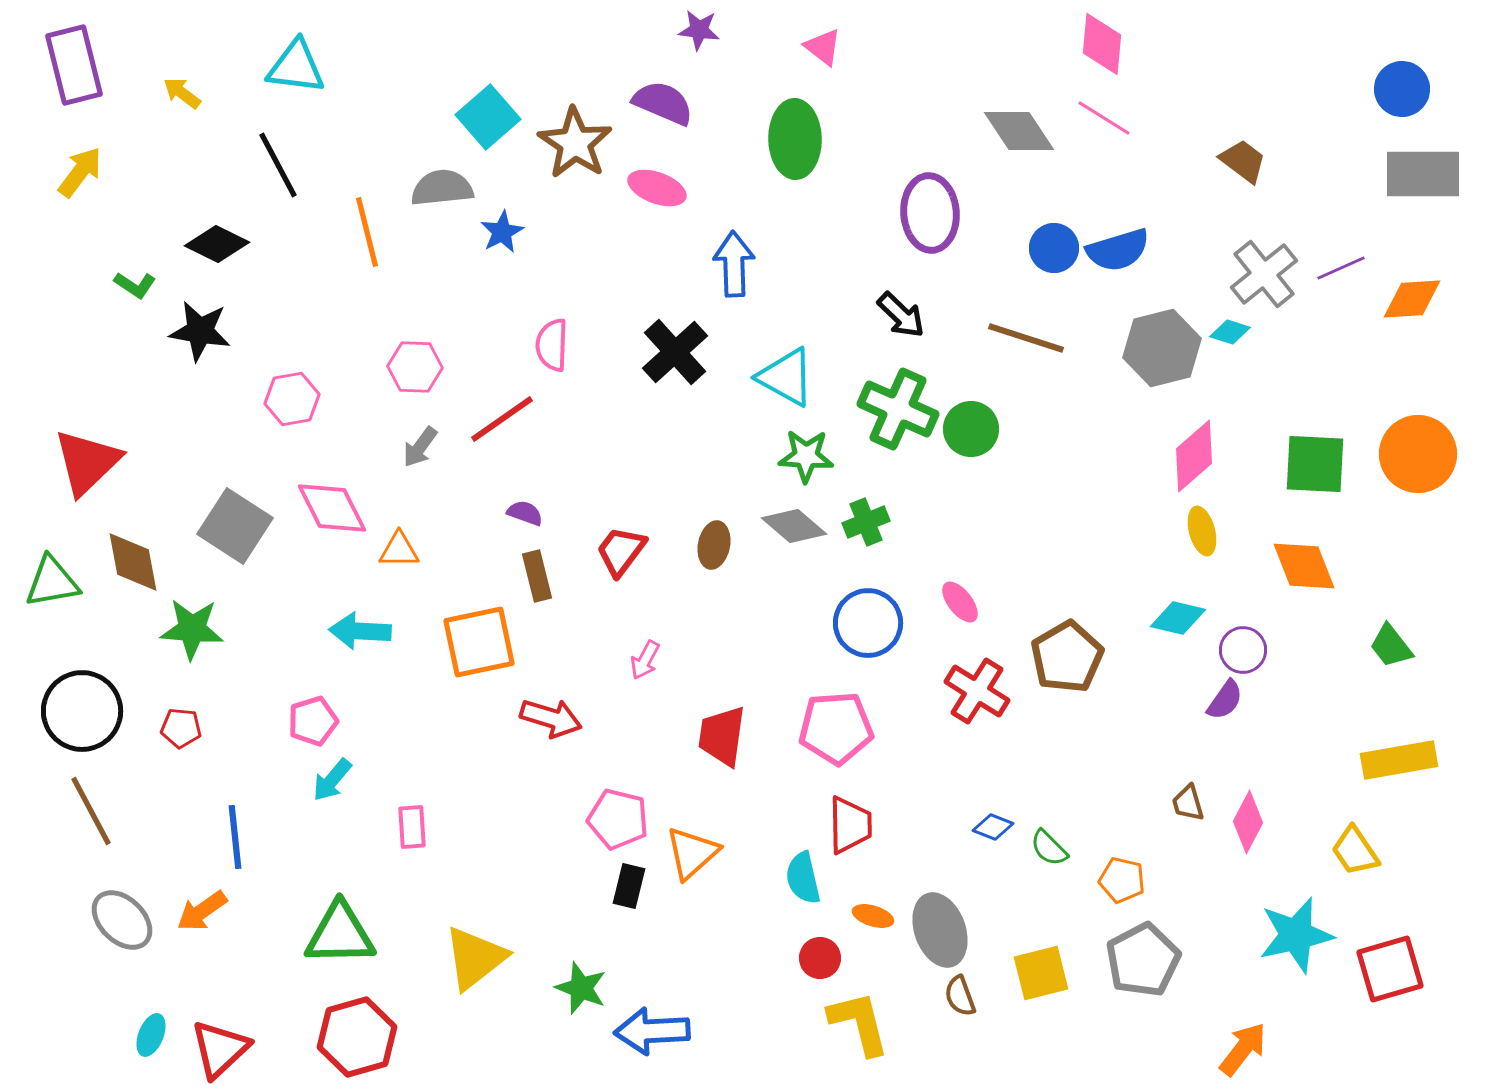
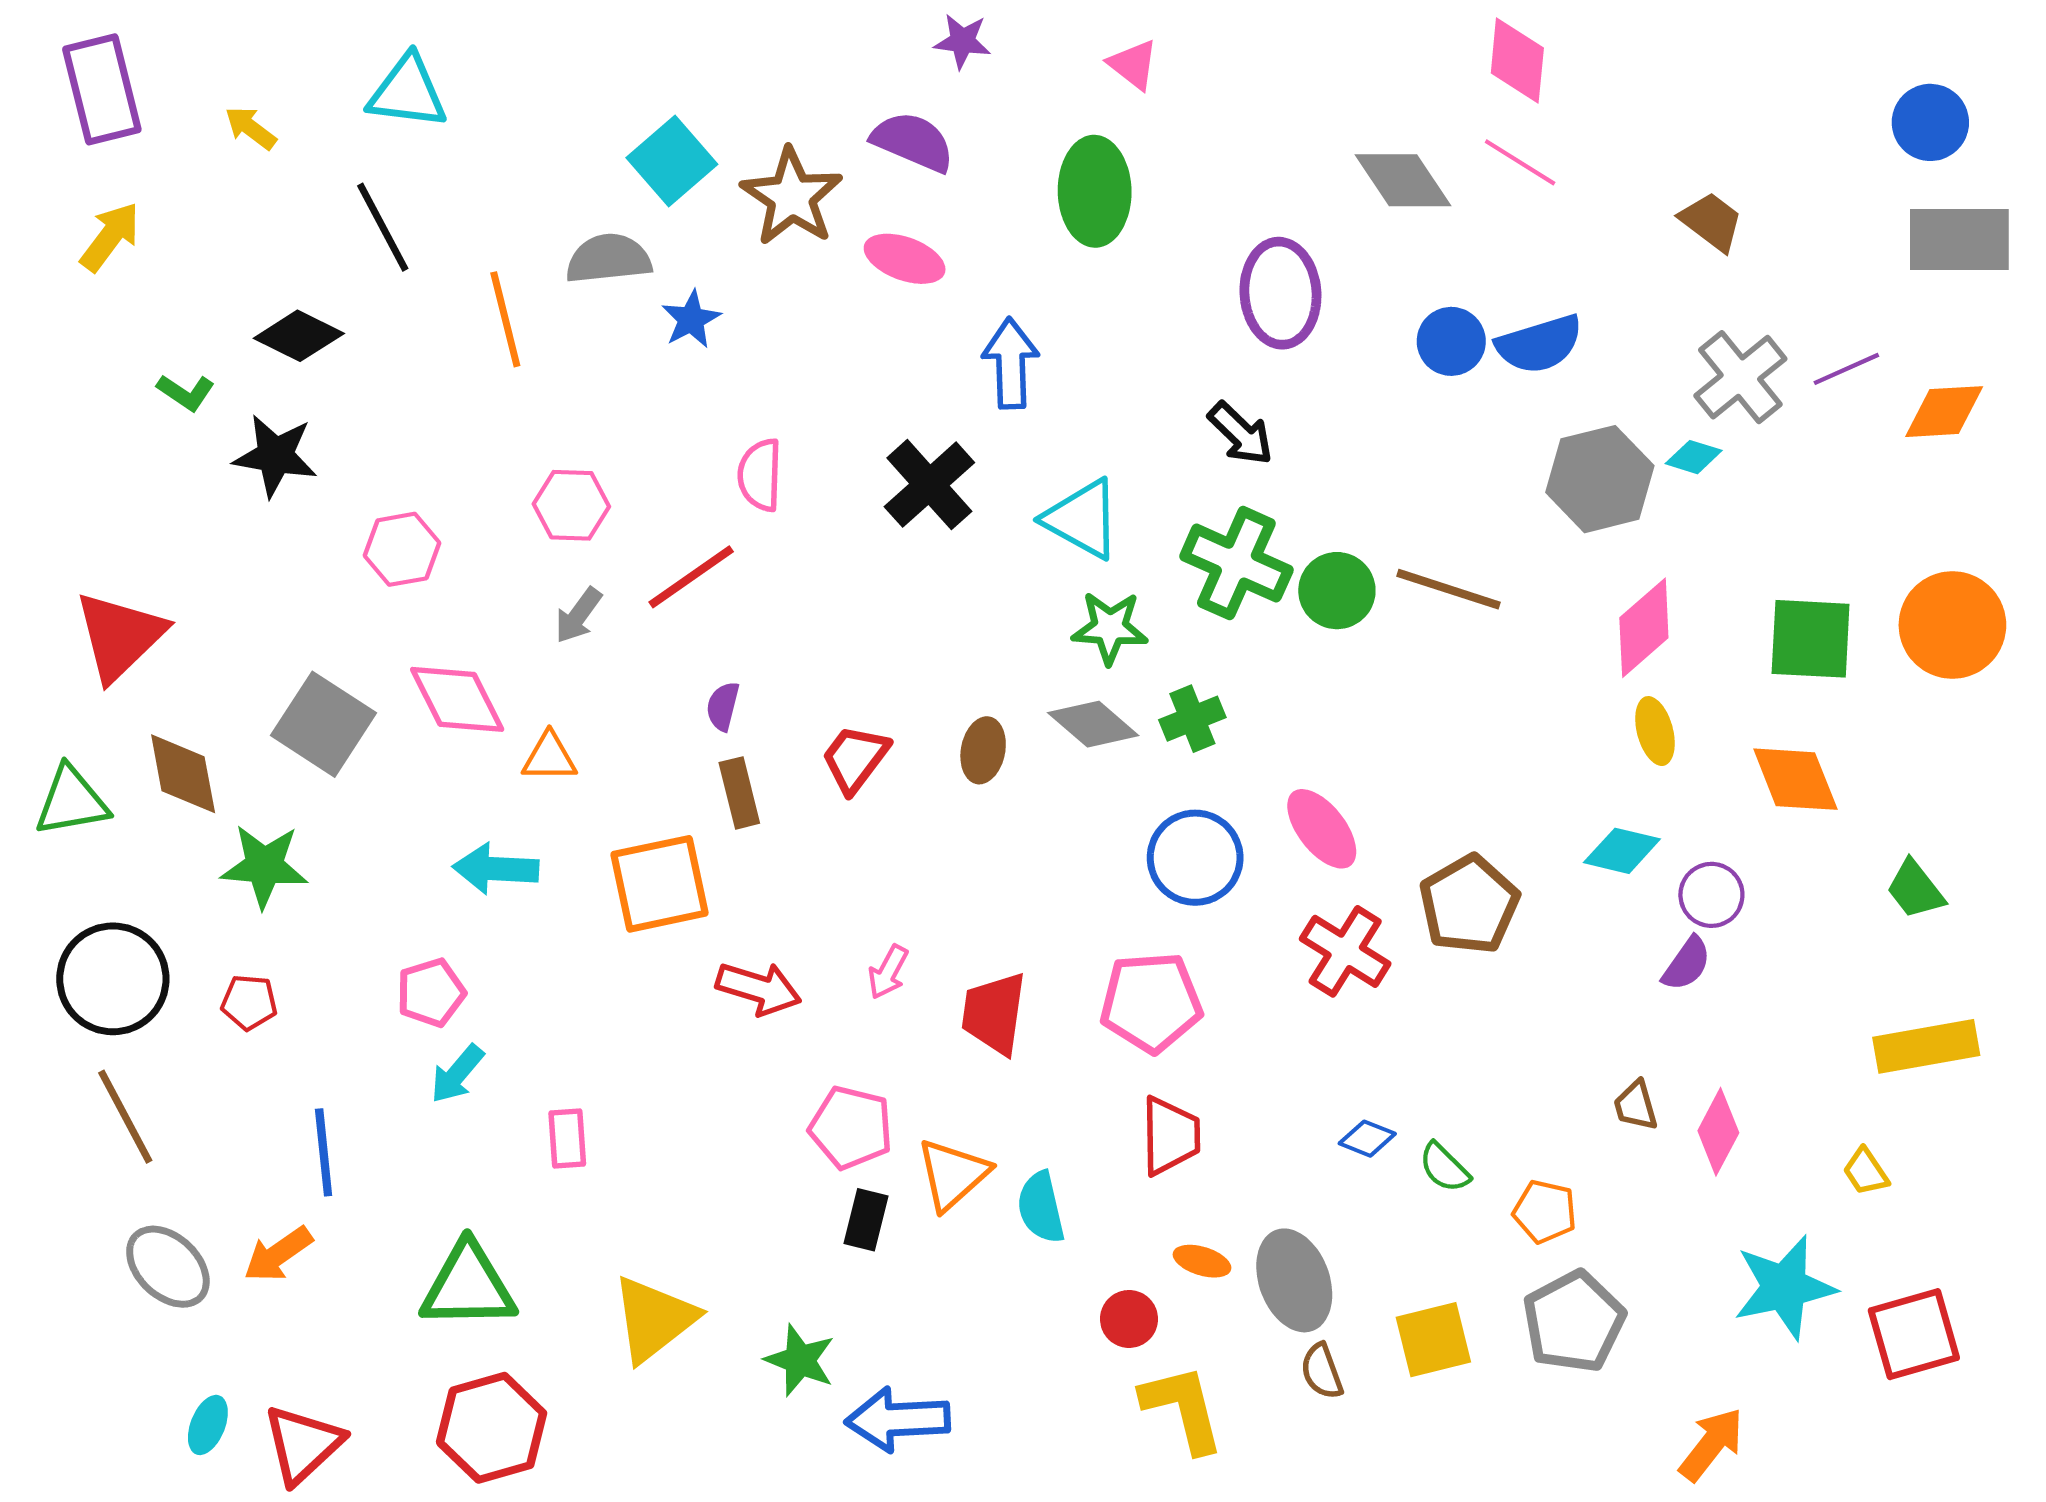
brown line: (1026, 338) -> (1448, 589), moved
purple semicircle: (525, 513) -> (723, 706), turned -96
pink ellipse: (960, 602) -> (1322, 829), size x1.4
pink arrow: (645, 660) -> (888, 972), moved
yellow trapezoid: (1355, 851) -> (1866, 1172), size x0.7
cyan semicircle: (803, 878) -> (1041, 1207), moved

